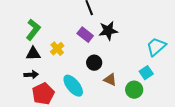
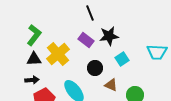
cyan trapezoid: (156, 47) -> (157, 52), turned -135
yellow cross: (57, 49) -> (58, 54), size x1.6
cyan square: (146, 73) -> (122, 59), moved

